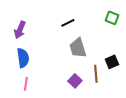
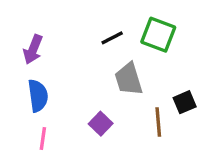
green square: (112, 18) -> (158, 35), moved, size x1.5
purple square: (75, 81) -> (101, 124), moved

